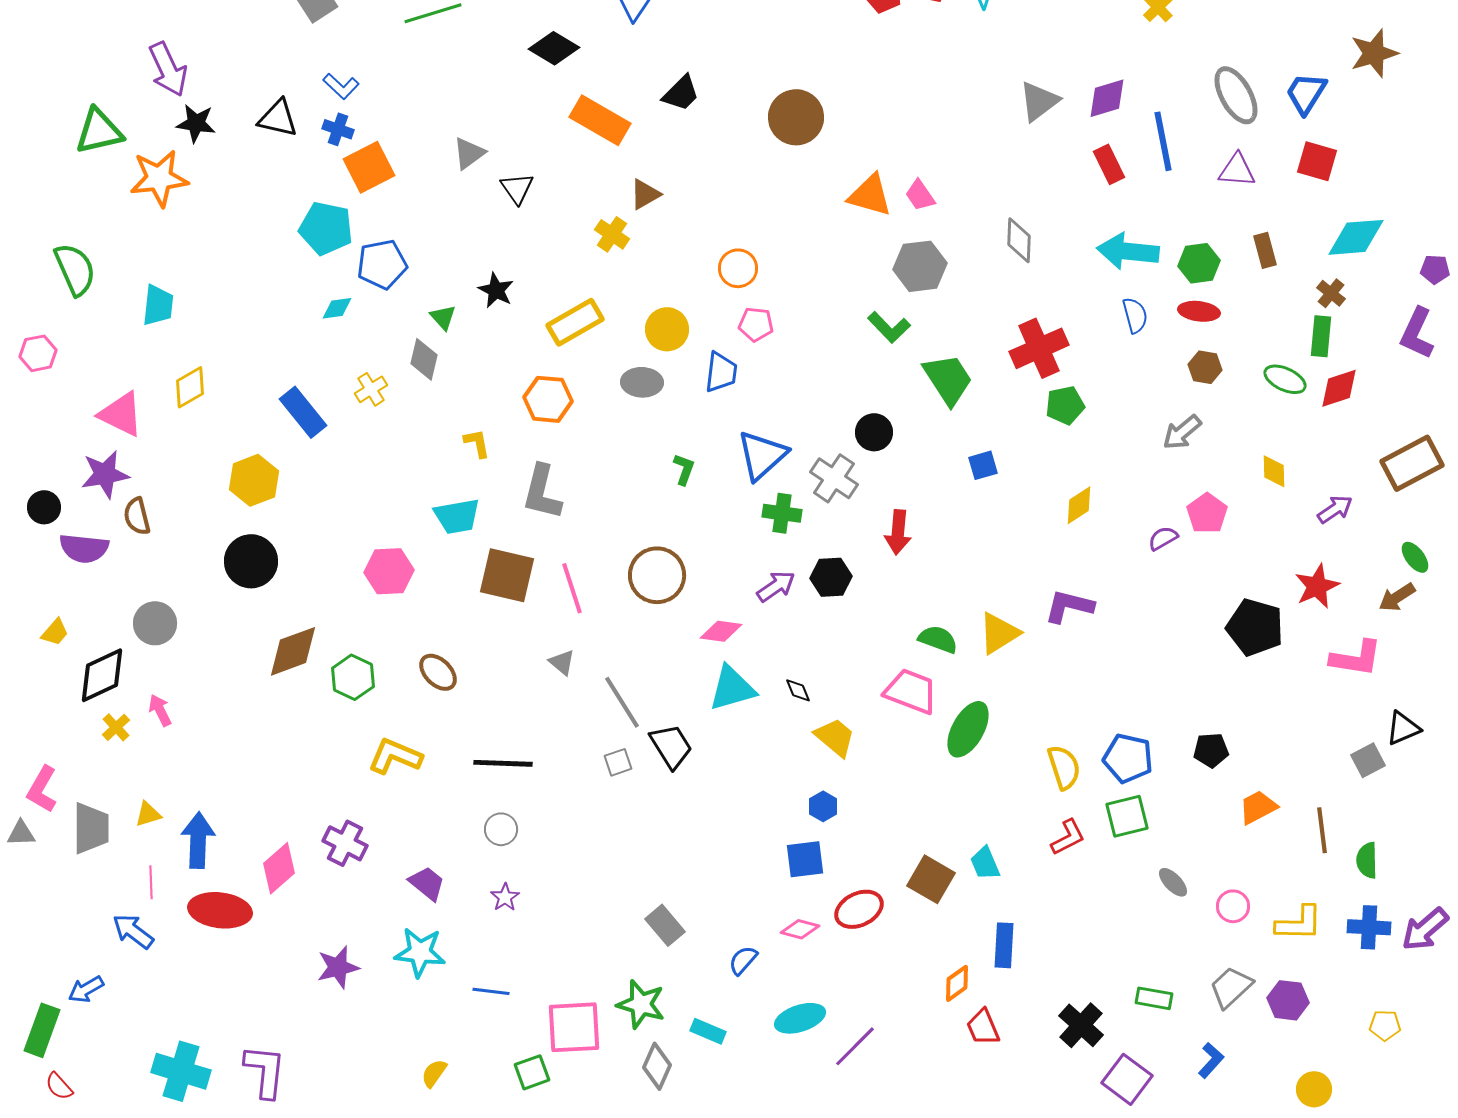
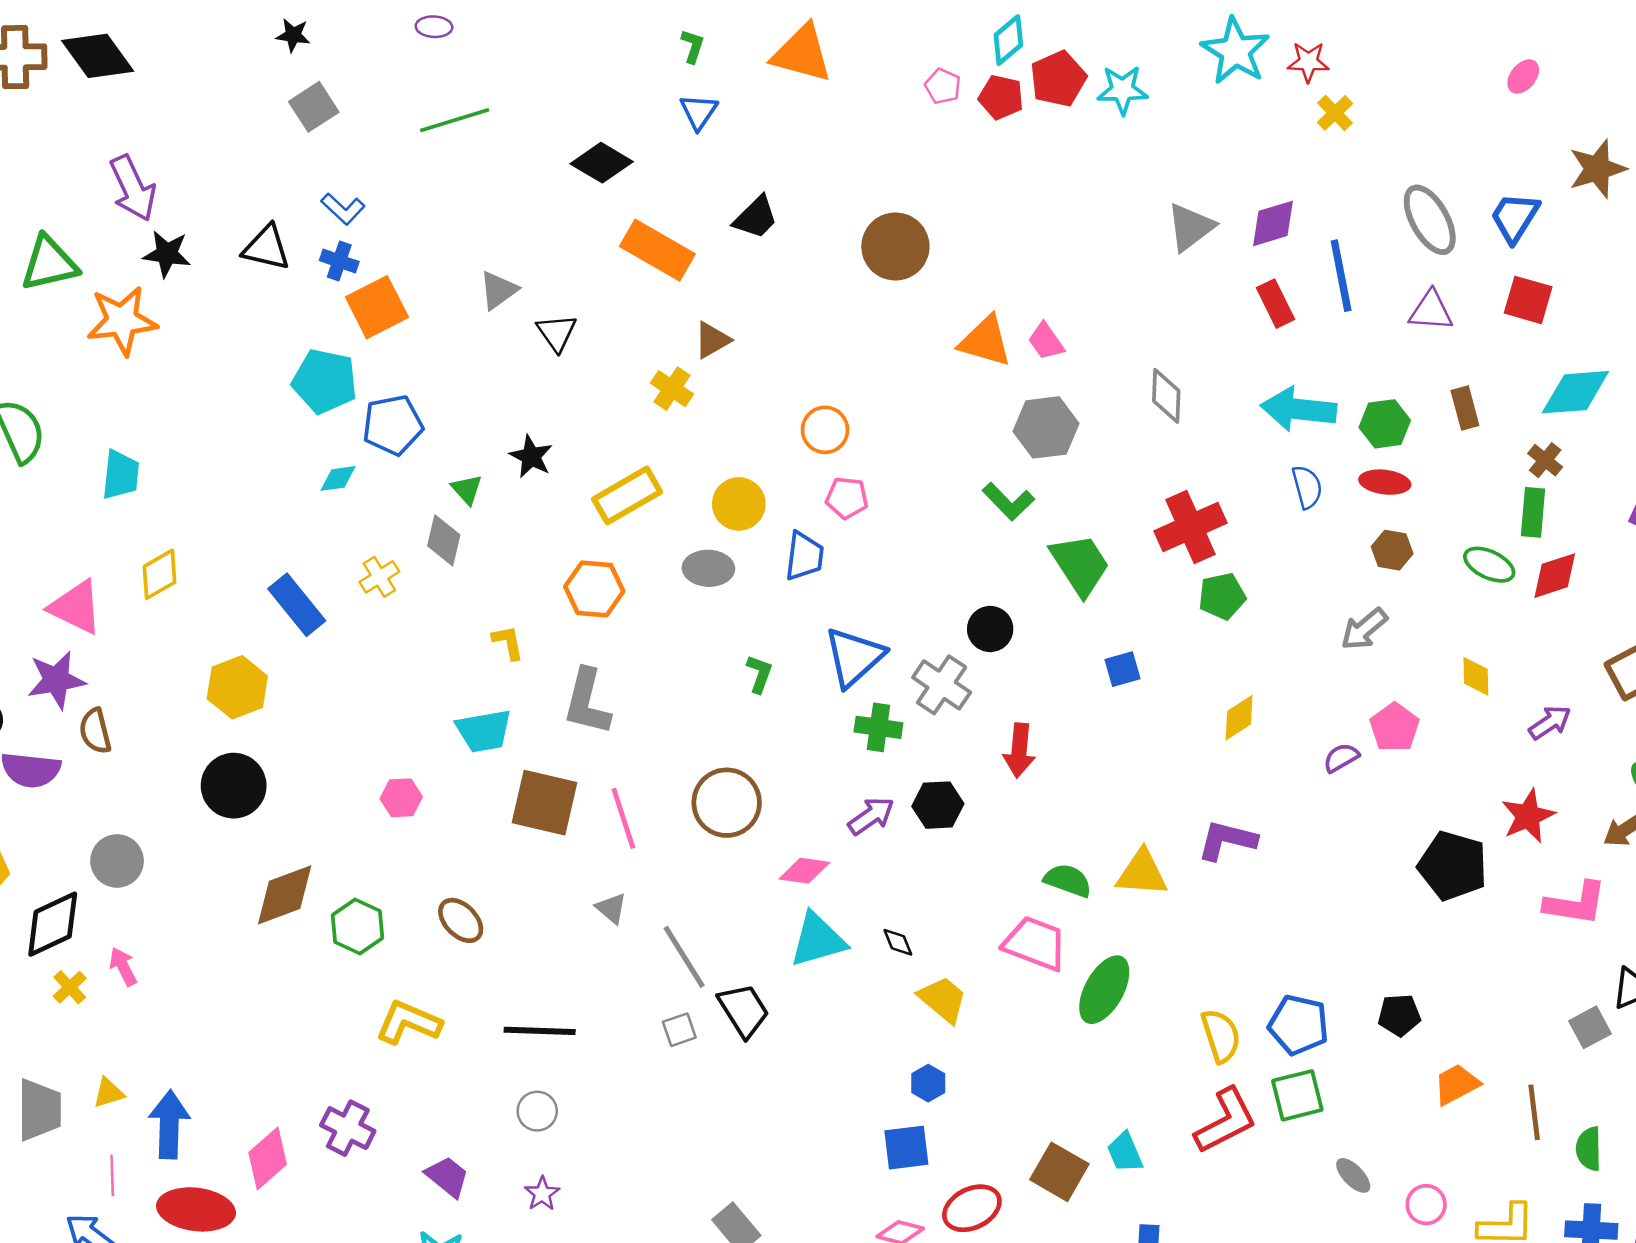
pink hexagon: (389, 571) -> (401, 798), size x0.7
yellow triangle: (999, 633) -> (1142, 873), turned 36
red L-shape: (1068, 837) -> (1226, 1121), size x1.5

